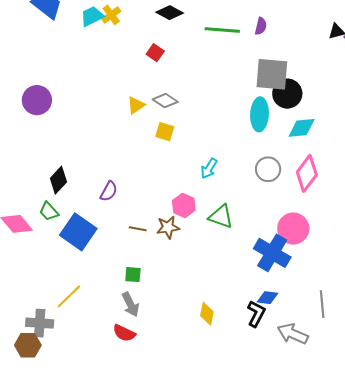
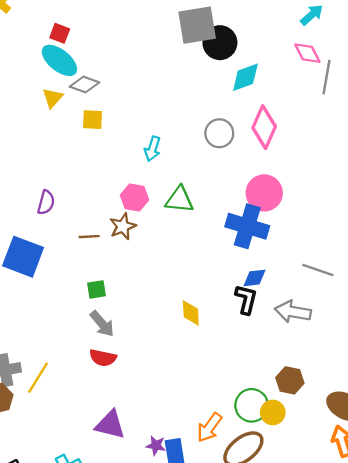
cyan ellipse: (259, 114) -> (59, 60), moved, turned -40
yellow line: (69, 296) -> (38, 378), moved
gray line: (322, 304) -> (318, 270), turned -52

